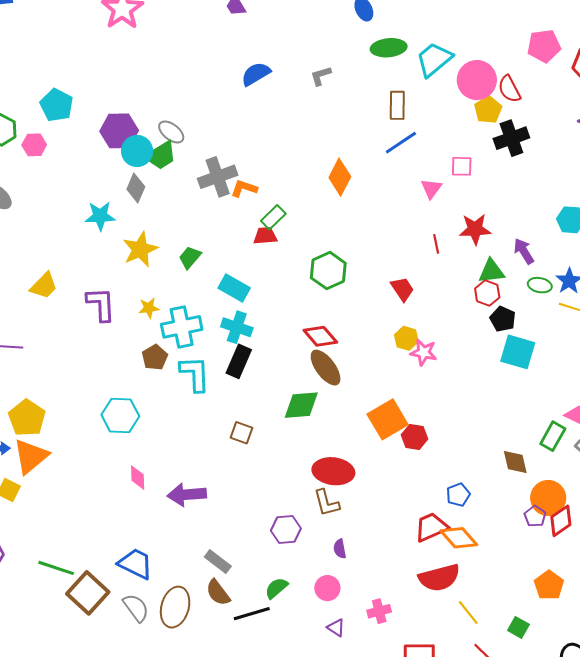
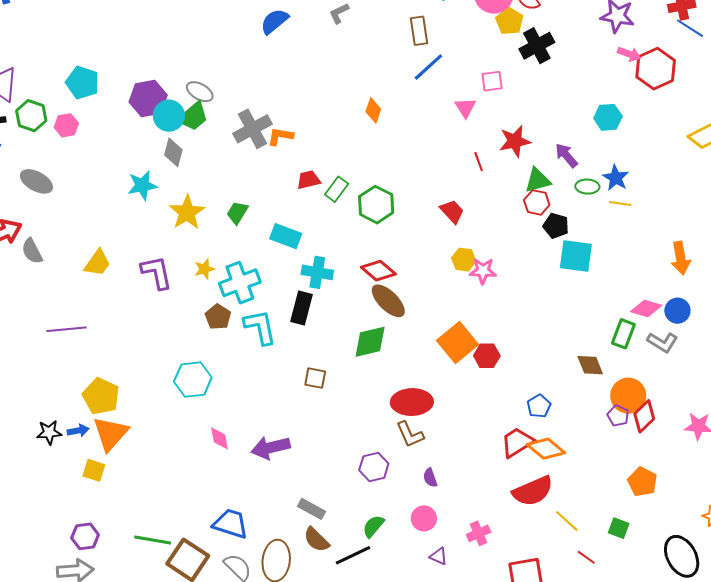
orange diamond: (340, 177) -> (373, 110), size x0.7
green rectangle: (273, 217) -> (337, 189), moved
cyan cross: (237, 327) -> (317, 272), moved

